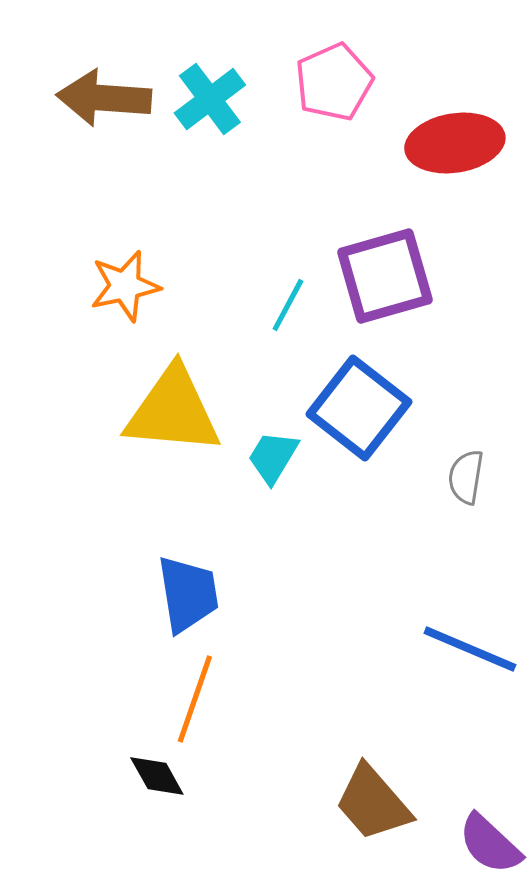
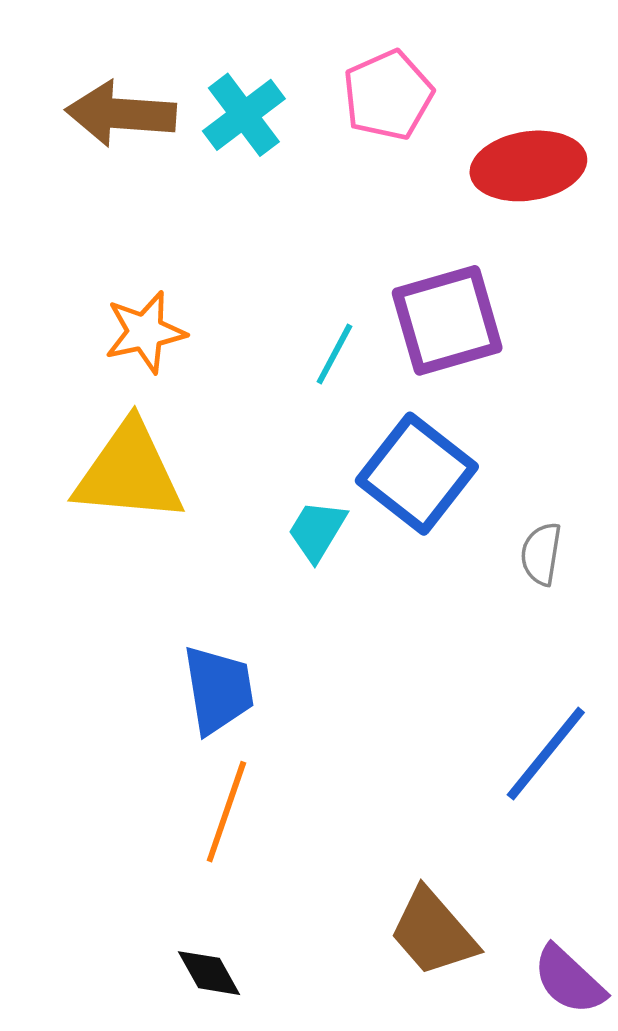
yellow triangle: (173, 411) -> (129, 473), moved
blue line: (470, 649) -> (546, 754), turned -74
black diamond: (157, 776) -> (209, 973), moved

